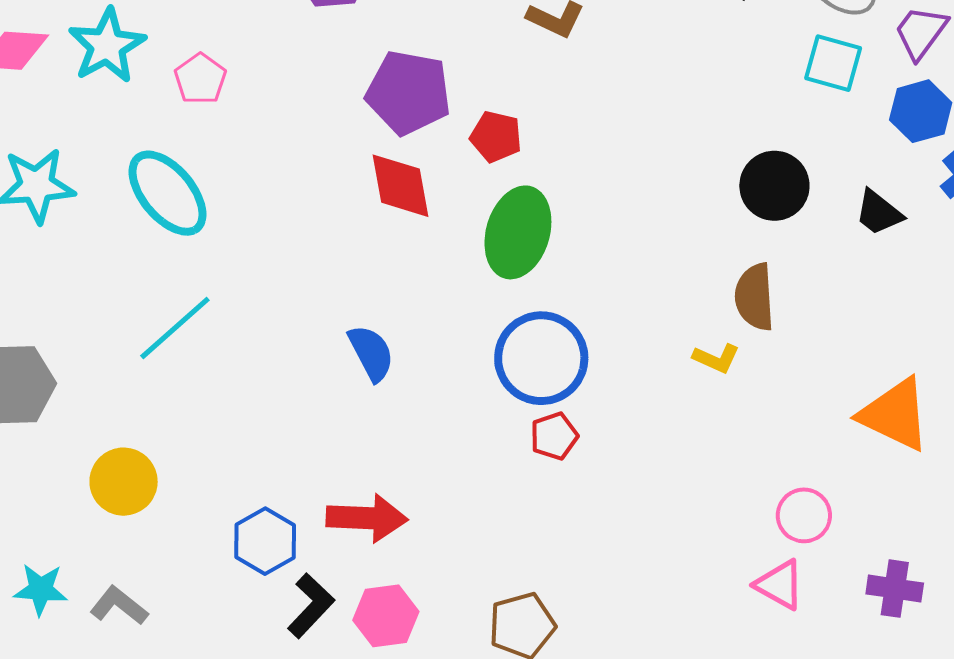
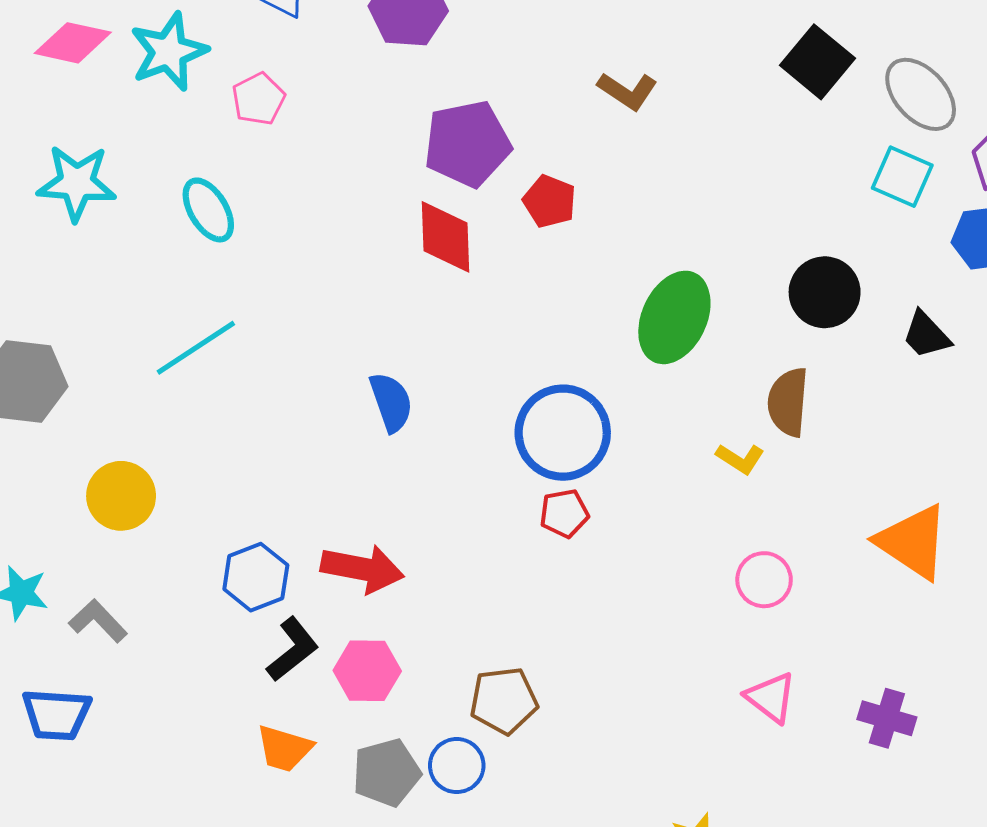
purple pentagon: (408, 93) -> (467, 144), turned -30
cyan ellipse: (168, 193) -> (208, 210), size x0.7
green ellipse: (518, 232) -> (674, 317), moved
pink circle: (804, 515) -> (764, 580), moved

